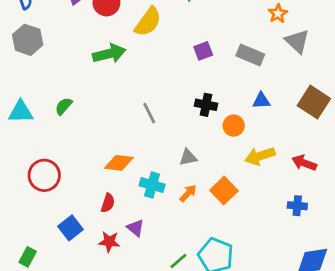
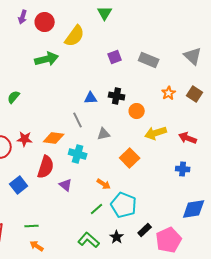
orange star: (278, 14) -> (169, 93), moved
gray triangle: (297, 41) -> (193, 56), moved
blue triangle: (261, 101) -> (91, 98), moved
brown square: (314, 102) -> (195, 94), size x0.7
gray line: (149, 113) -> (78, 120), moved
orange arrow: (188, 193) -> (104, 184), moved, turned 80
red semicircle: (108, 203) -> (46, 167), size x1.6
red star: (109, 242) -> (25, 139), moved

